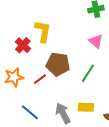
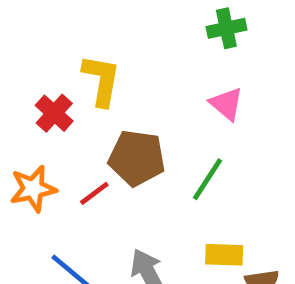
yellow rectangle: (86, 107) -> (224, 255), moved

